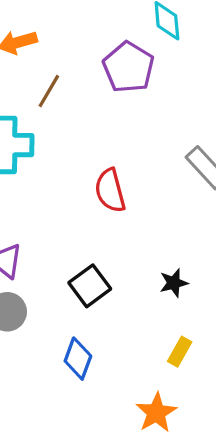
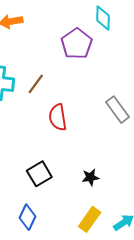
brown line: (49, 91) -> (36, 84), moved
yellow rectangle: (180, 352) -> (90, 219), size x1.4

